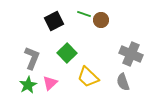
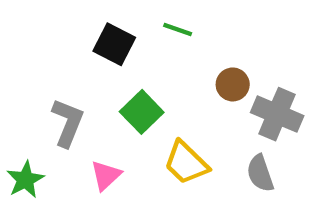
brown circle: (101, 20) -> (233, 84), moved
black square: (54, 21) -> (114, 44), turned -36
green star: (28, 85) -> (25, 180), moved

